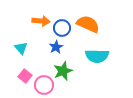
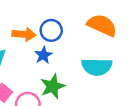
orange arrow: (41, 21) -> (24, 34), moved
orange semicircle: (88, 24) -> (102, 25), moved

